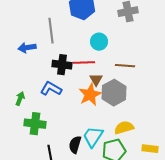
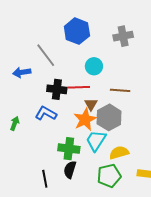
gray line: (51, 31) -> (46, 55), turned -30
green cross: (35, 124) -> (69, 149), moved
cyan trapezoid: (93, 137) -> (96, 141), moved

